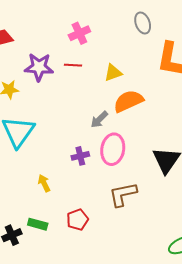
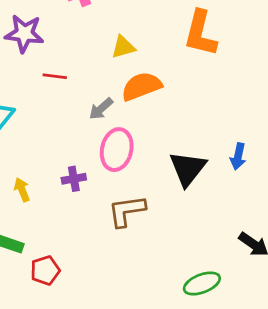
red line: (73, 65) -> (55, 76), moved
purple cross: (80, 156) -> (74, 179), moved
red pentagon: (77, 220) -> (45, 270), moved

